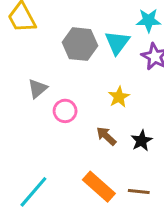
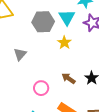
yellow star: (119, 97) -> (64, 43), moved
pink circle: (65, 111) -> (41, 88), moved

